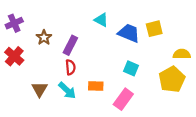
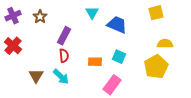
cyan triangle: (101, 20) -> (92, 13), turned 32
yellow square: (154, 29) -> (156, 13), moved
brown star: (44, 37) -> (40, 17), moved
orange rectangle: (96, 86) -> (95, 62), moved

